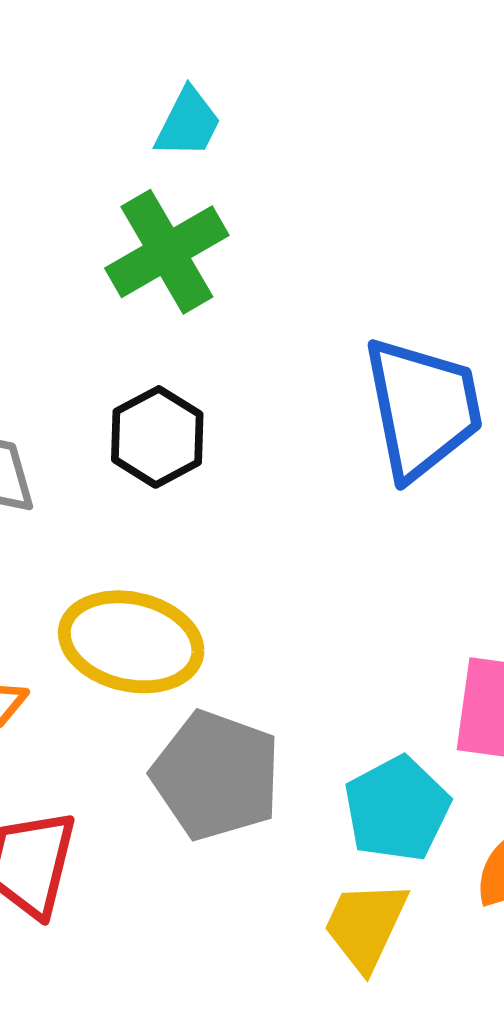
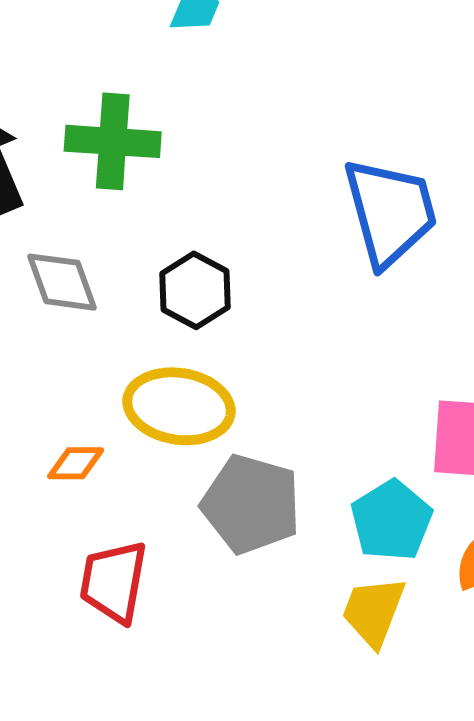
green cross: (167, 252) -> (113, 141), moved, turned 38
black hexagon: (157, 437) -> (195, 290), moved

